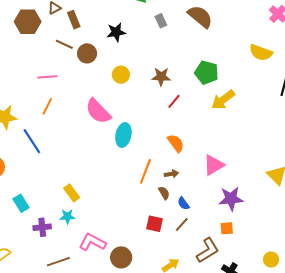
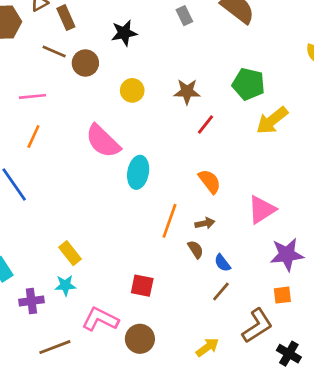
red square: (154, 224) -> (142, 286), moved

